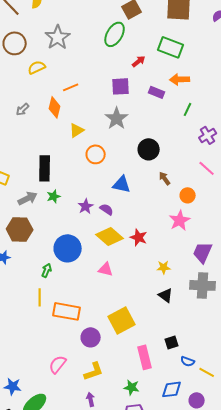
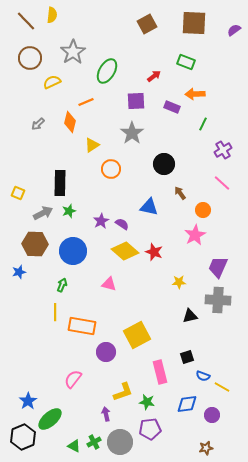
green ellipse: (115, 34) -> (107, 71), moved
green rectangle: (171, 47) -> (186, 62), size x0.7
blue triangle: (122, 184) -> (149, 207), moved
blue circle: (68, 248) -> (73, 251), moved
pink triangle: (106, 269) -> (109, 284), moved
black triangle: (166, 295) -> (190, 316), moved, turned -49
yellow L-shape: (94, 371) -> (123, 392), moved
blue star: (13, 386) -> (28, 401), turned 30

